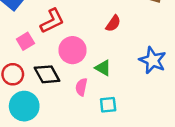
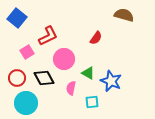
blue star: (153, 60) -> (111, 81), moved

